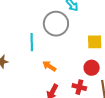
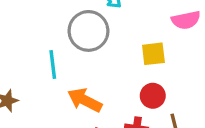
orange arrow: (49, 66) -> (85, 100), size x1.5

